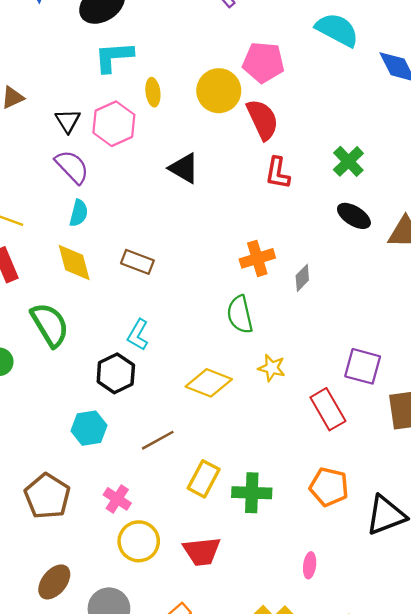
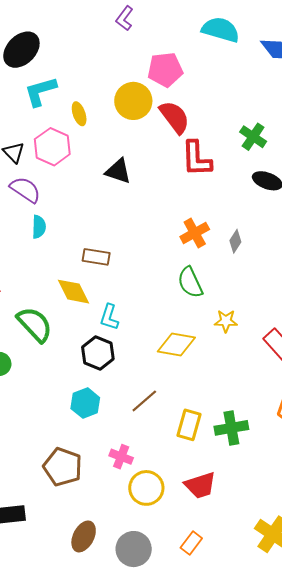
red L-shape: (278, 173) -> (197, 159), size x1.4
yellow diamond: (74, 263) -> (73, 292), moved

